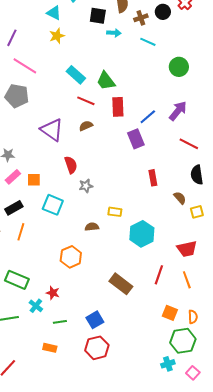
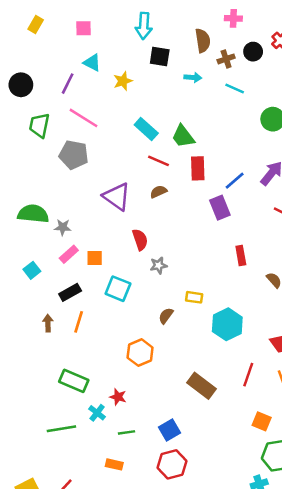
cyan triangle: (54, 13) -> (92, 63), moved
black square: (98, 16) -> (160, 57), moved
brown semicircle: (92, 227) -> (166, 316), turned -48

